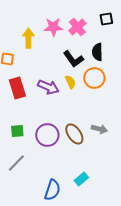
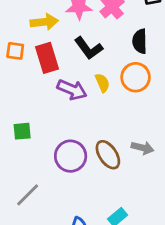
yellow arrow: (28, 38) -> (44, 22), turned 84
black L-shape: (73, 59) -> (89, 48), moved
red rectangle: (17, 88) -> (47, 58), moved
green square: (17, 131) -> (22, 131), moved

